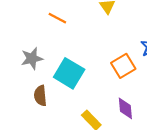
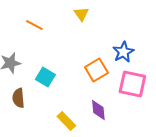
cyan square: (69, 73) -> (45, 77), size x0.7

